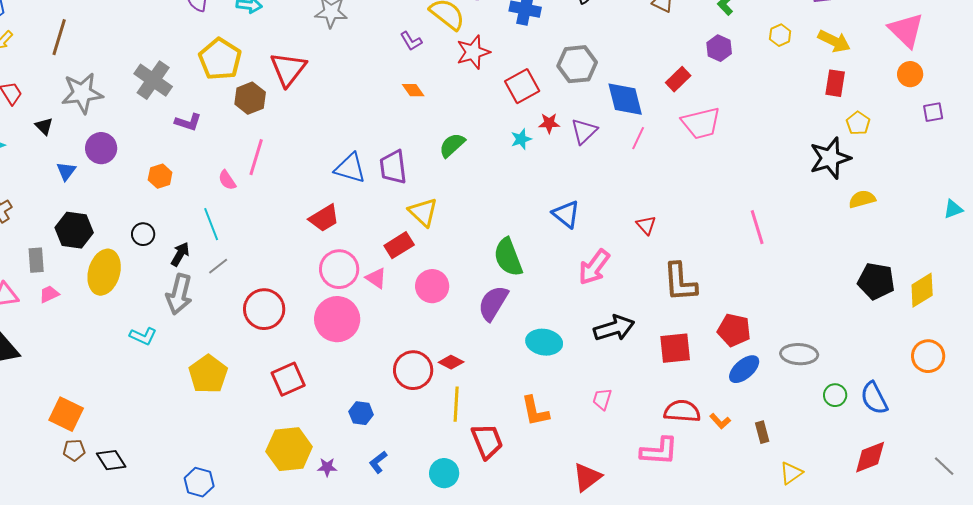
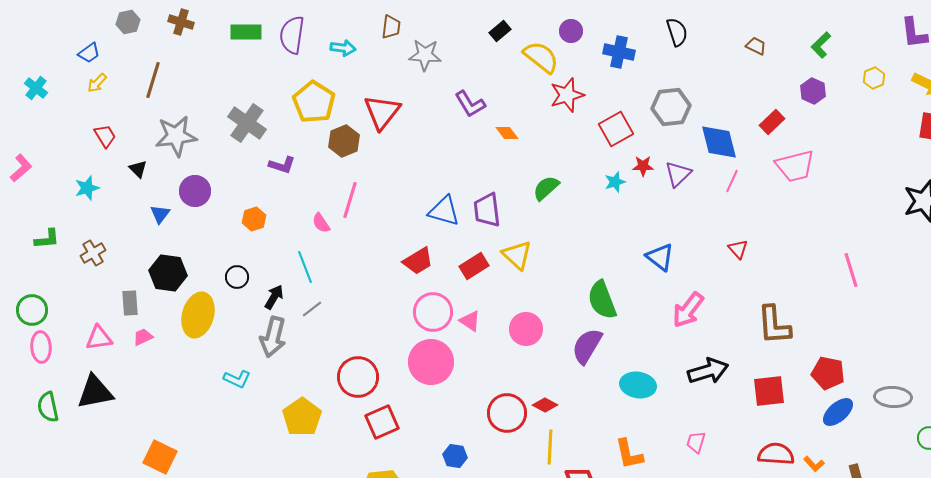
purple L-shape: (411, 41) -> (470, 104), moved, size x1.4
red triangle: (646, 225) -> (738, 249), moved
red rectangle: (399, 245) -> (474, 266), moved
red circle: (264, 309) -> (358, 377), moved

